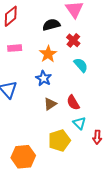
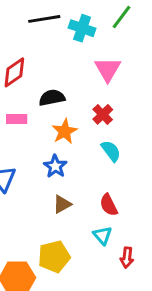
black semicircle: (51, 25) -> (52, 98), moved
red semicircle: (73, 103) -> (109, 205), moved
yellow pentagon: (59, 140) -> (54, 257), moved

